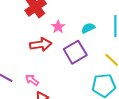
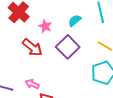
red arrow: (41, 44) -> (32, 48), turned 60

